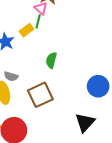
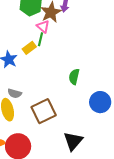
green semicircle: (51, 60) -> (74, 77), moved
black triangle: (85, 122) -> (73, 141), moved

